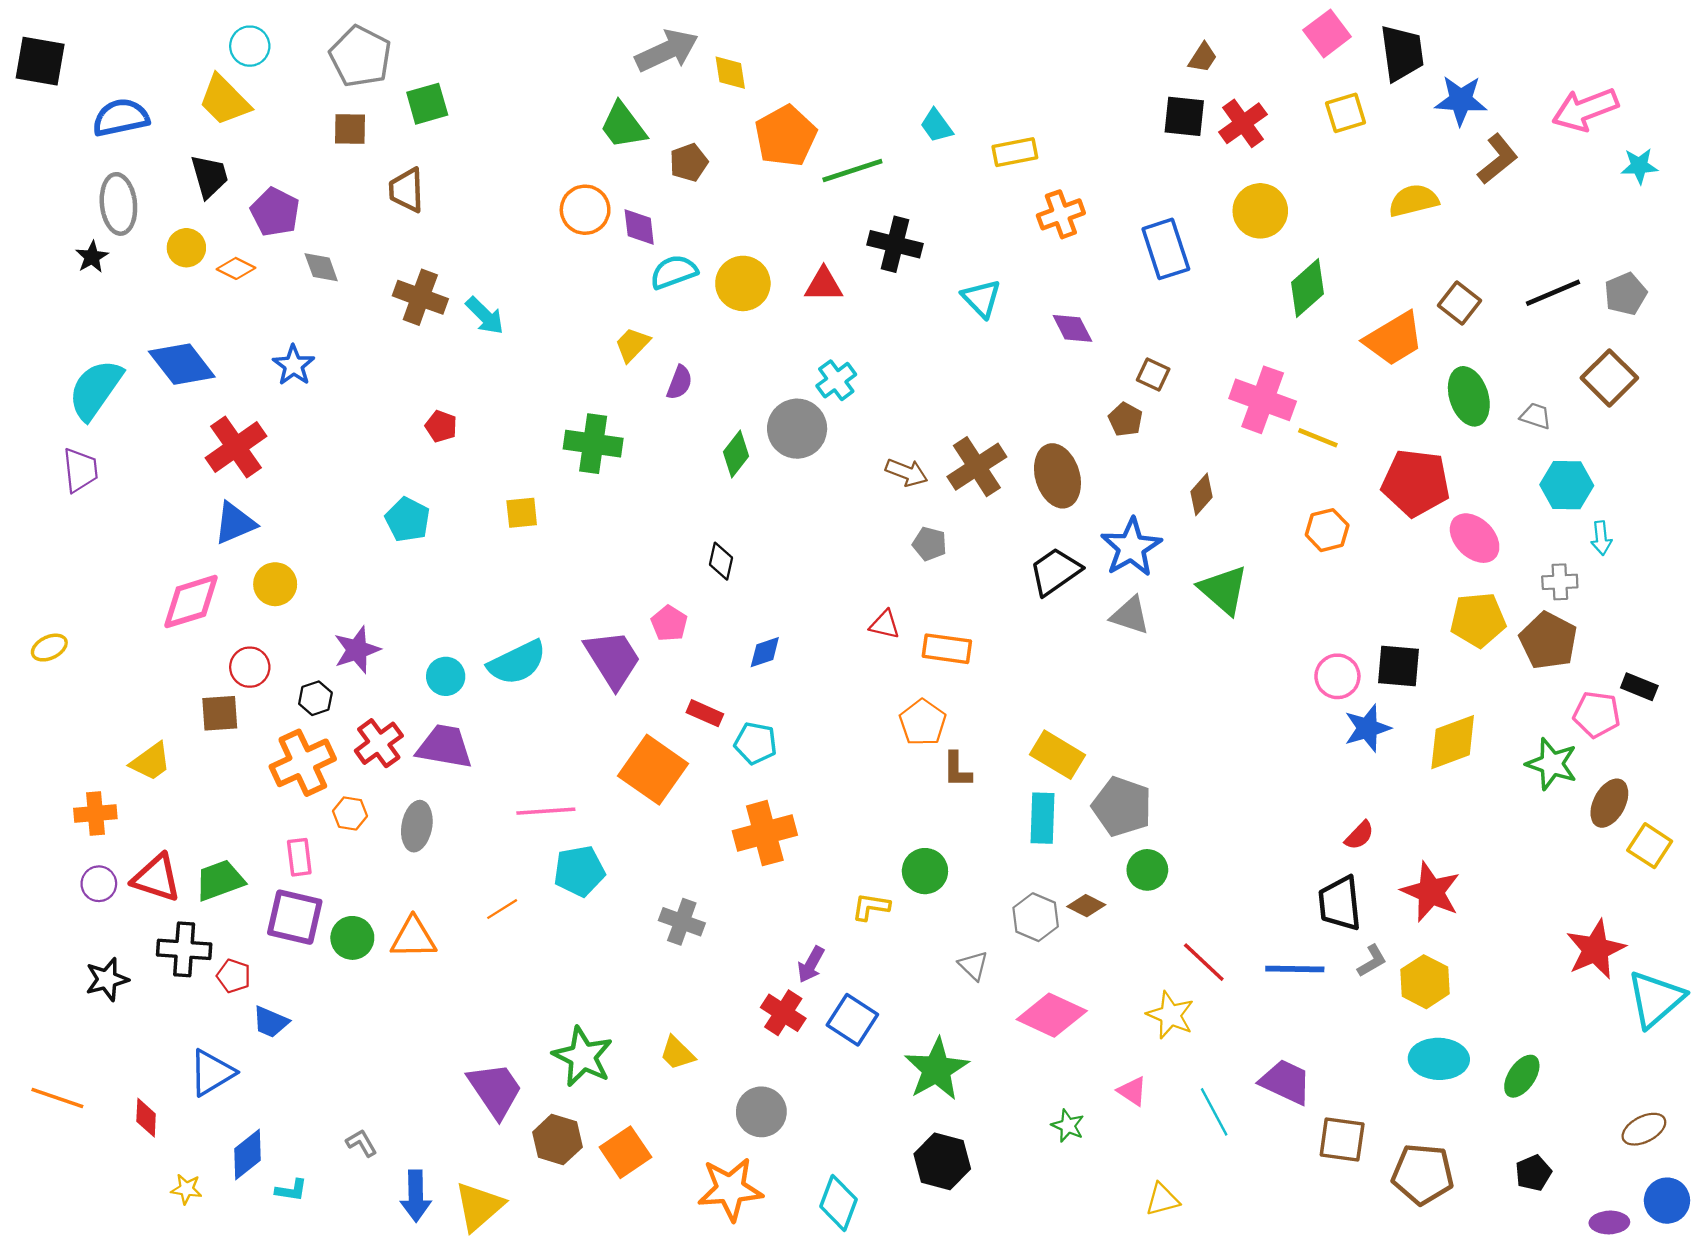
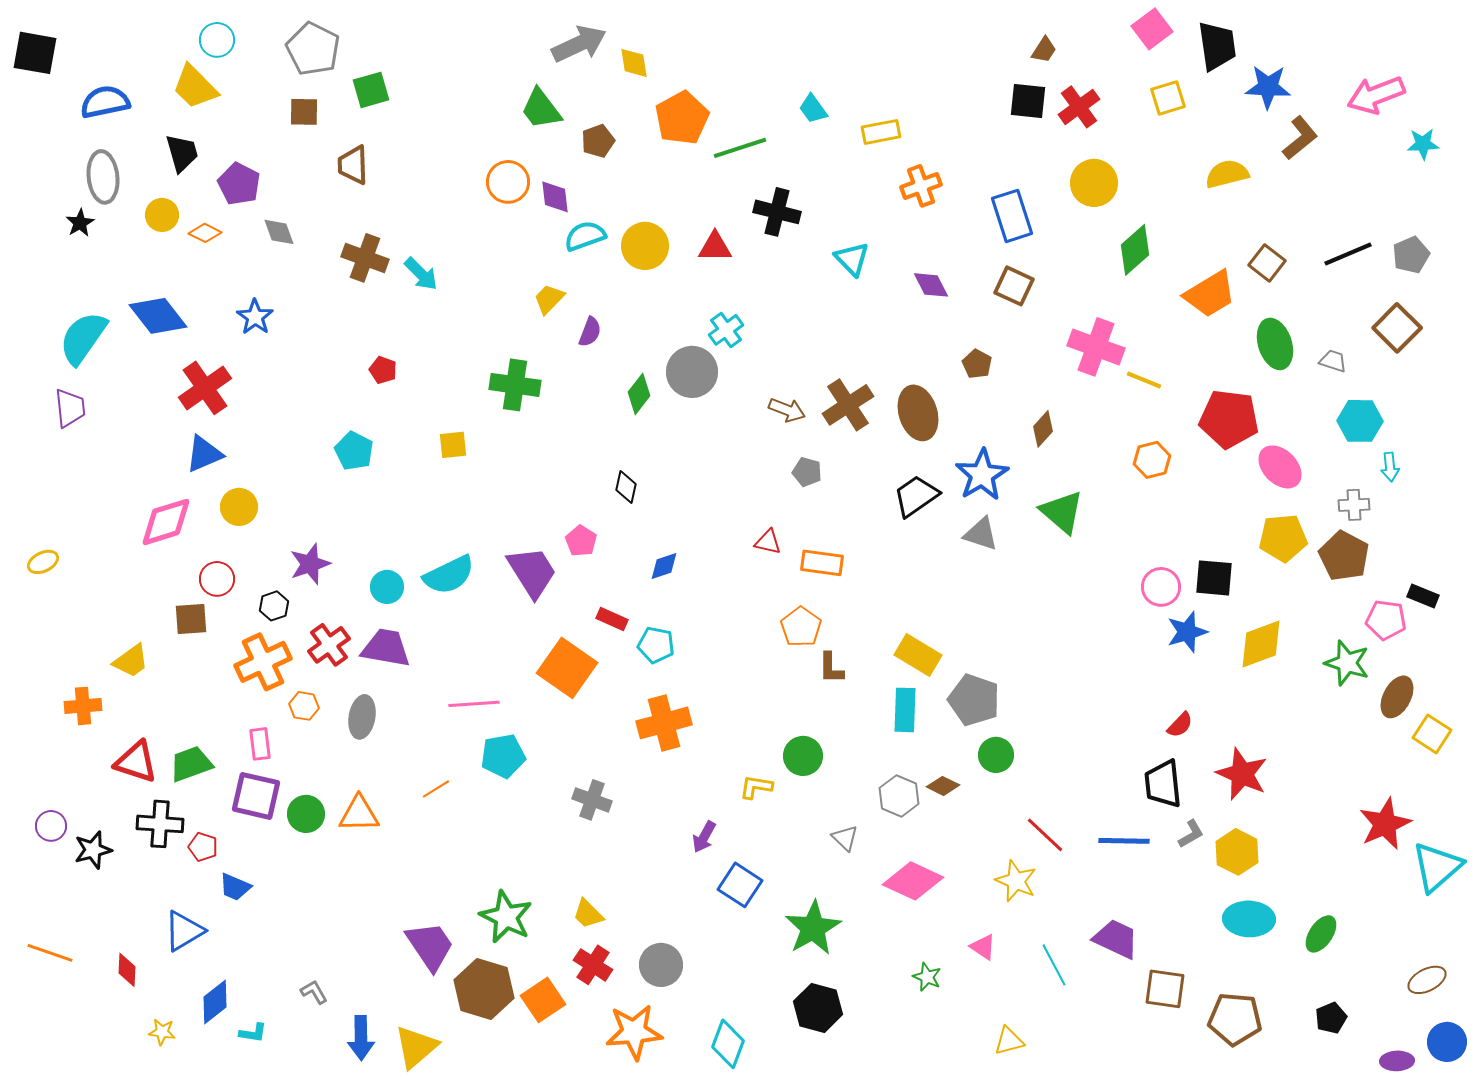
brown square: (1153, 374) -> (1014, 286), moved, size x1.4
purple circle: (99, 884) -> (51, 826), moved
red cross: (783, 1013) -> (593, 965), moved
brown hexagon: (557, 1140) -> (484, 989), size x1.4

